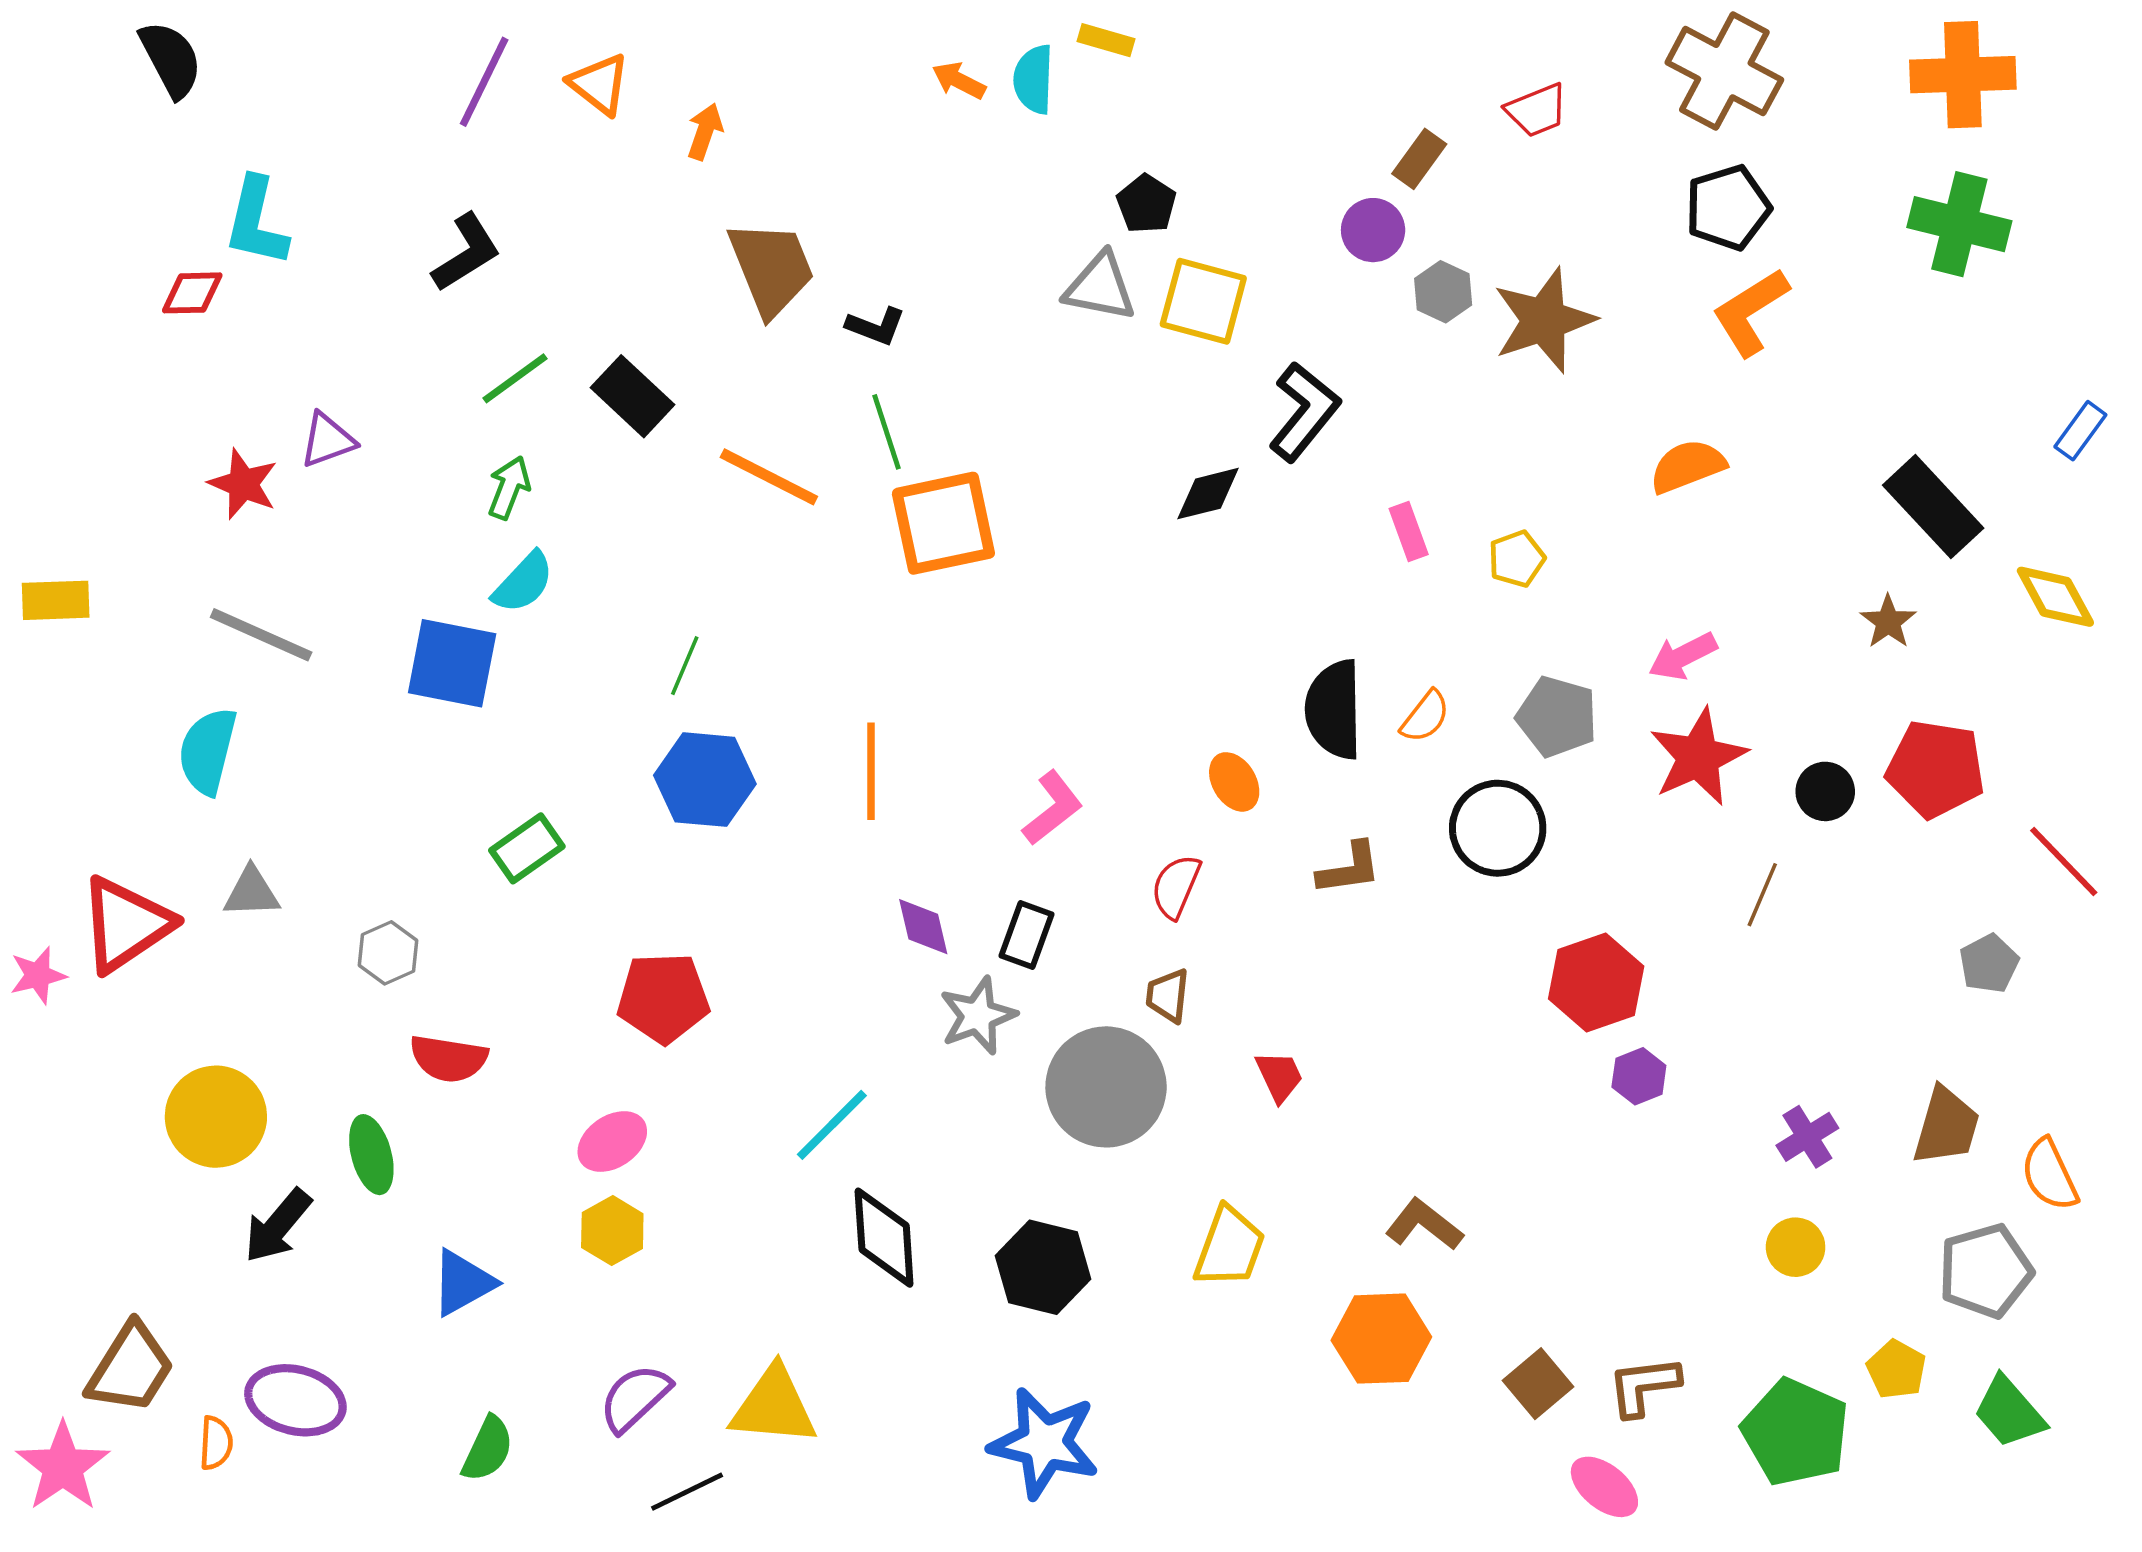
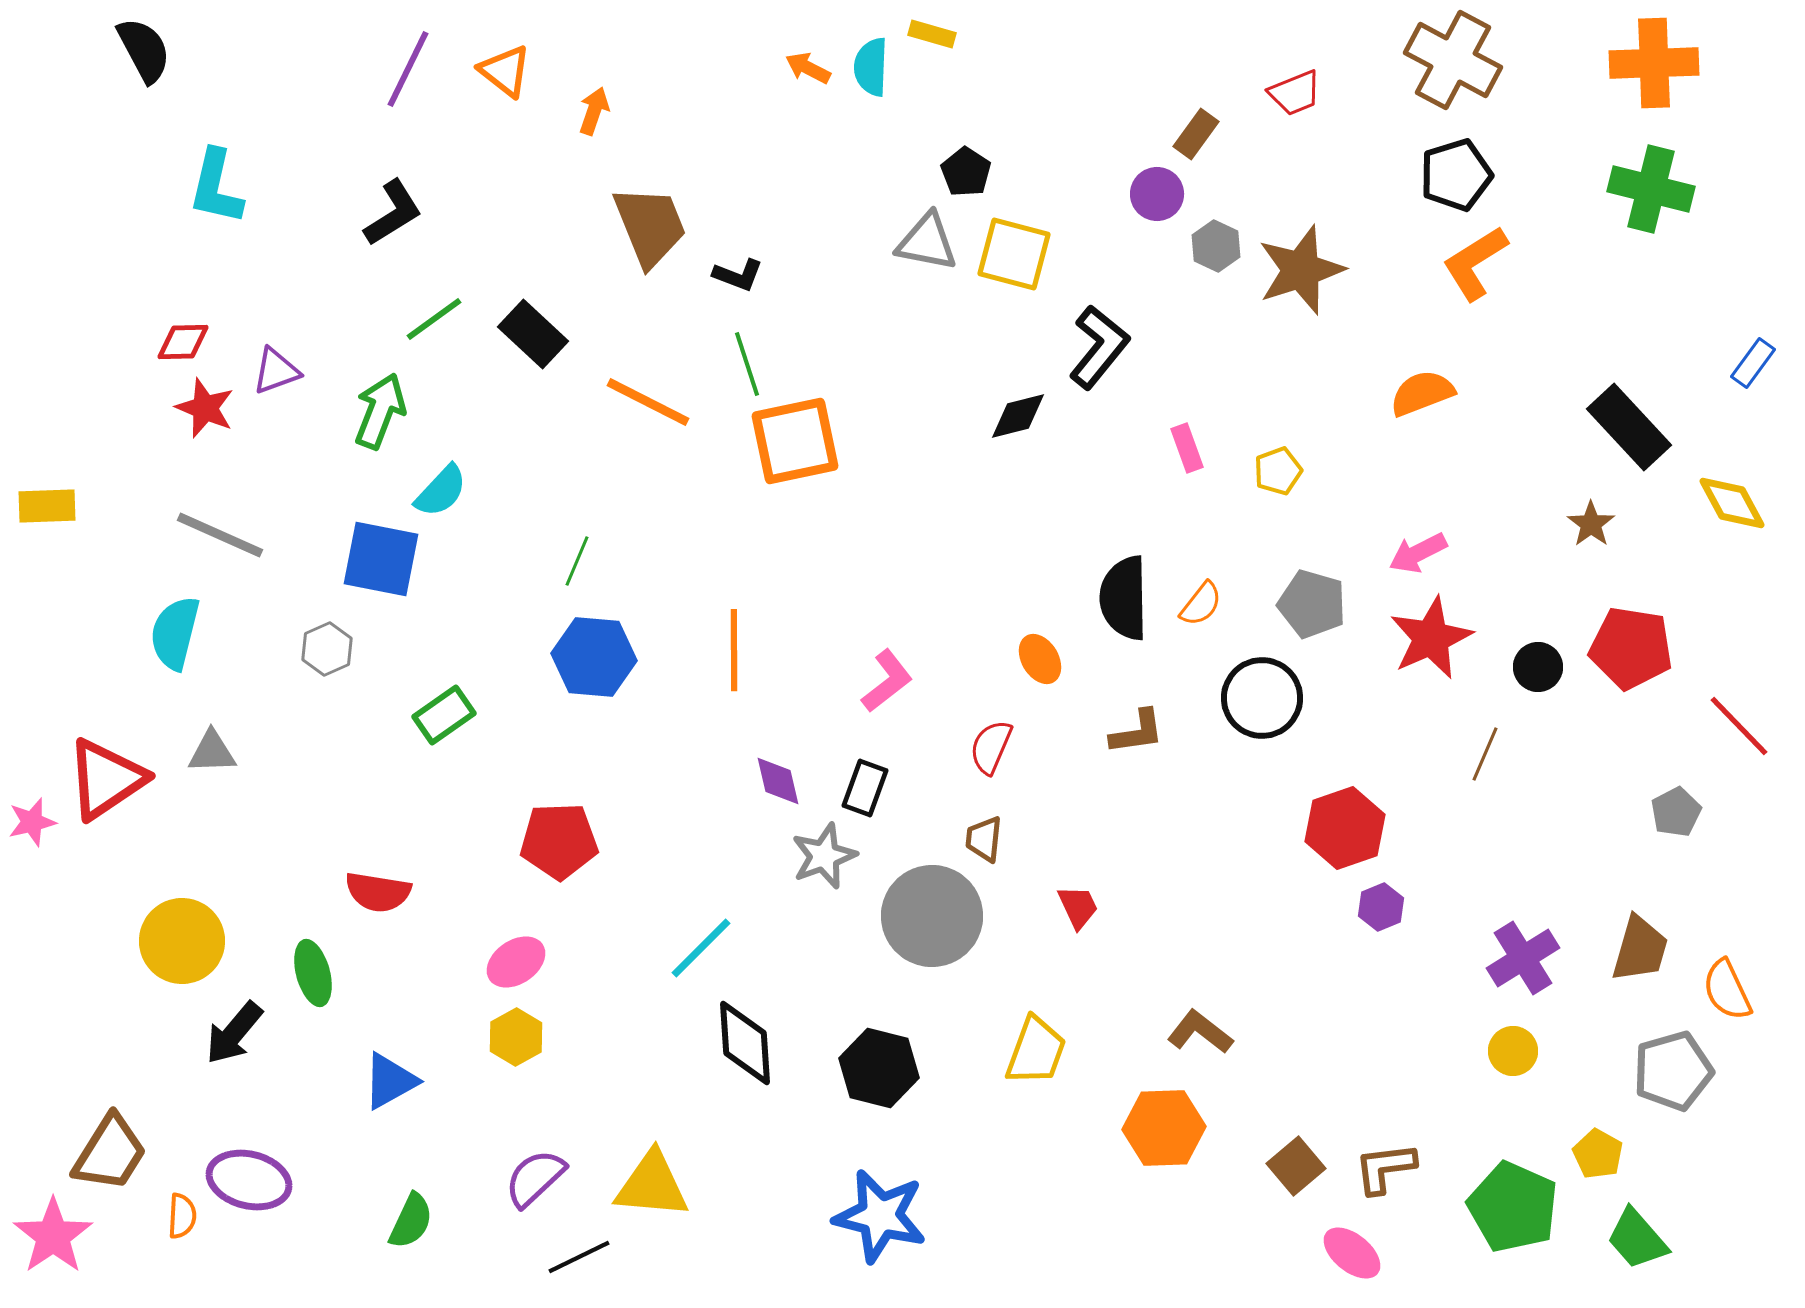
red diamond: (192, 293) -> (183, 342), moved
green arrow: (509, 488) -> (380, 411), moved, size x1.4
gray hexagon: (388, 953) -> (327, 649), moved
purple cross: (1807, 1137) -> (1523, 958), size x1.4
green trapezoid: (2009, 1412) -> (1637, 1239), moved

